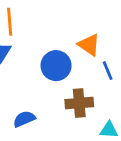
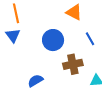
orange triangle: (89, 45) -> (74, 12), moved

